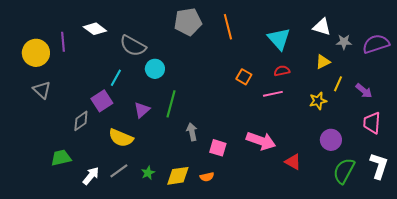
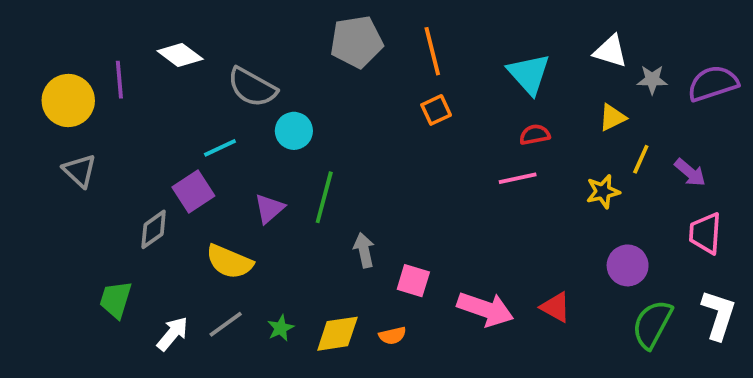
orange square: (244, 77) -> (436, 110), moved, turned 35
cyan line: (116, 78) -> (220, 148), turned 36
pink arrow: (261, 141) -> (485, 309), moved
green trapezoid: (61, 158) -> (116, 300), turned -60

